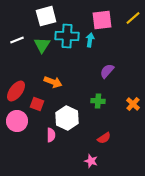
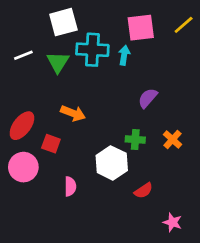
orange cross: (133, 104) -> (173, 139), moved
white hexagon: (67, 118) -> (112, 163), moved
pink star: (91, 161) -> (173, 222), moved

